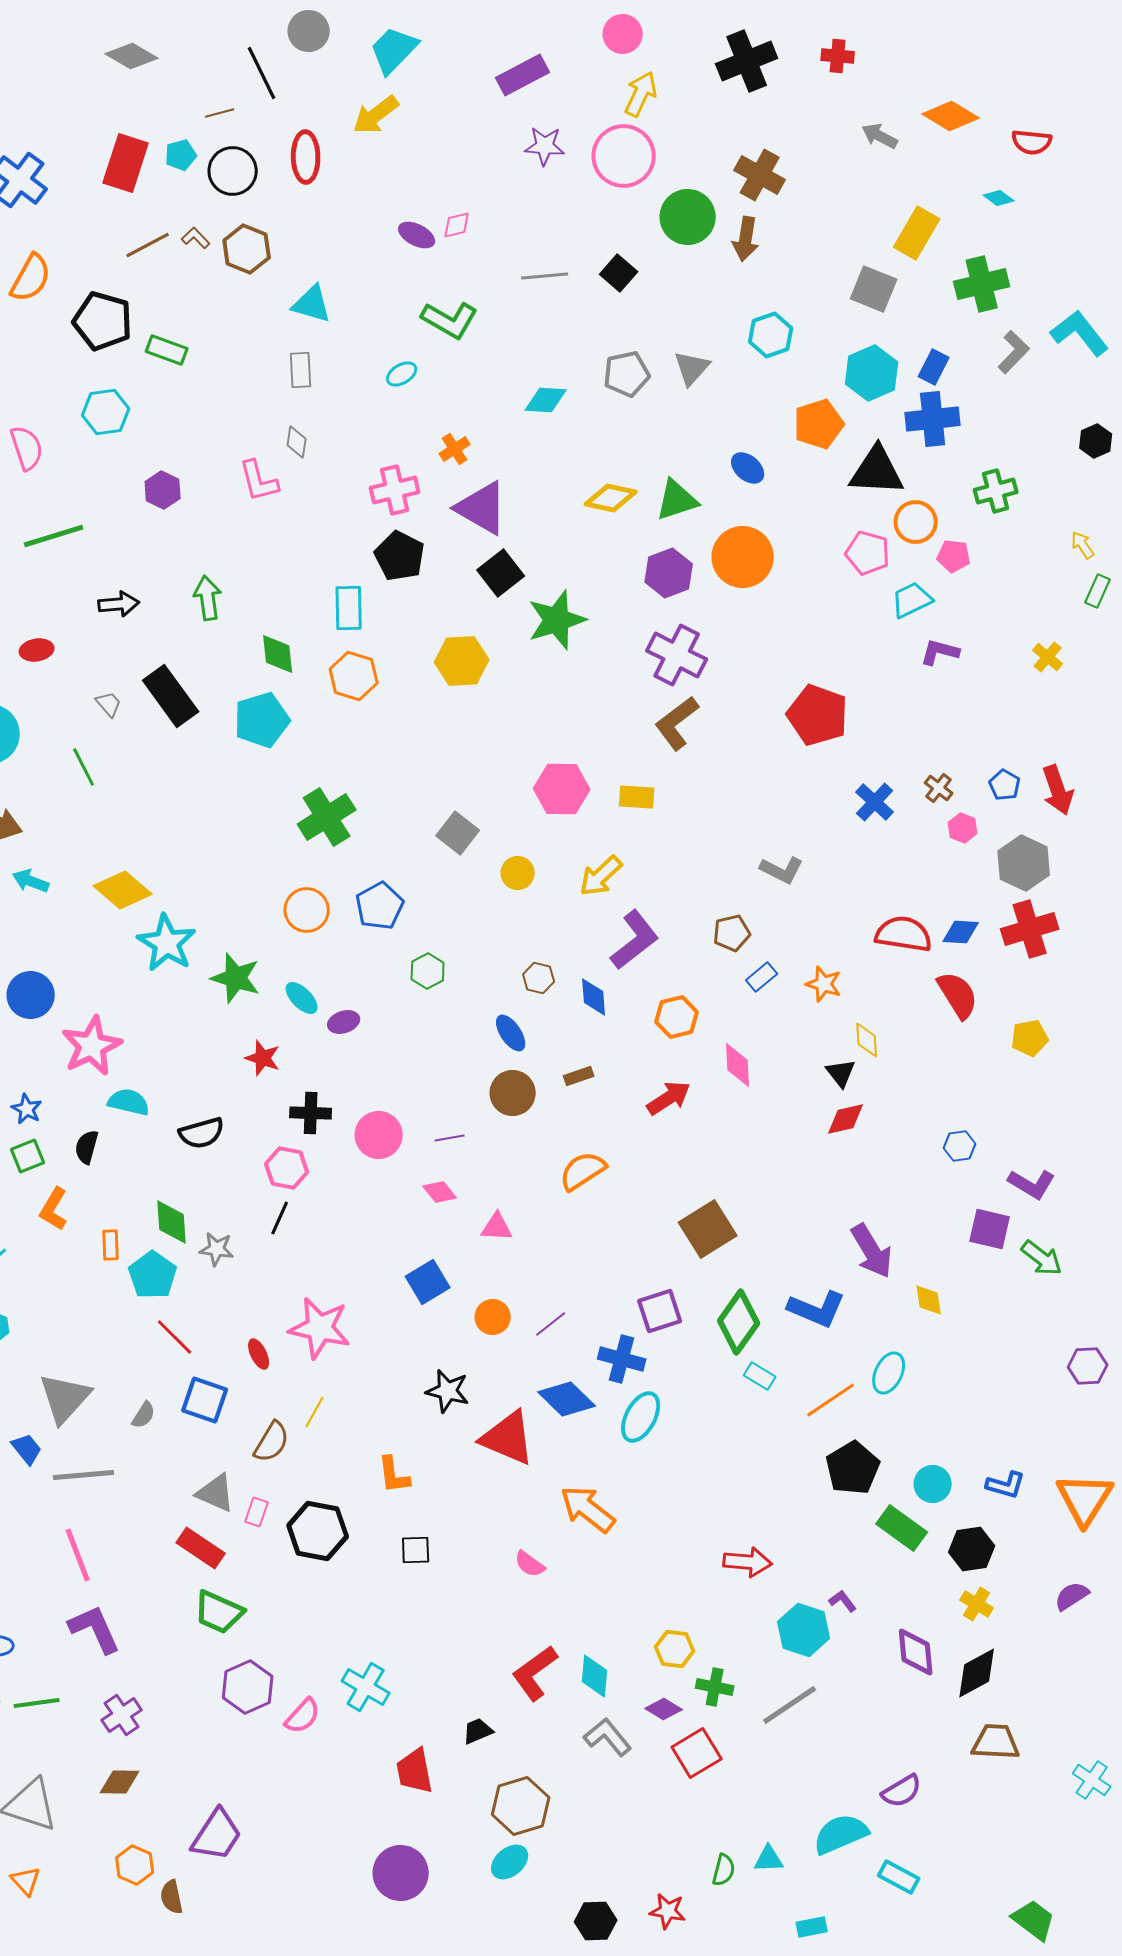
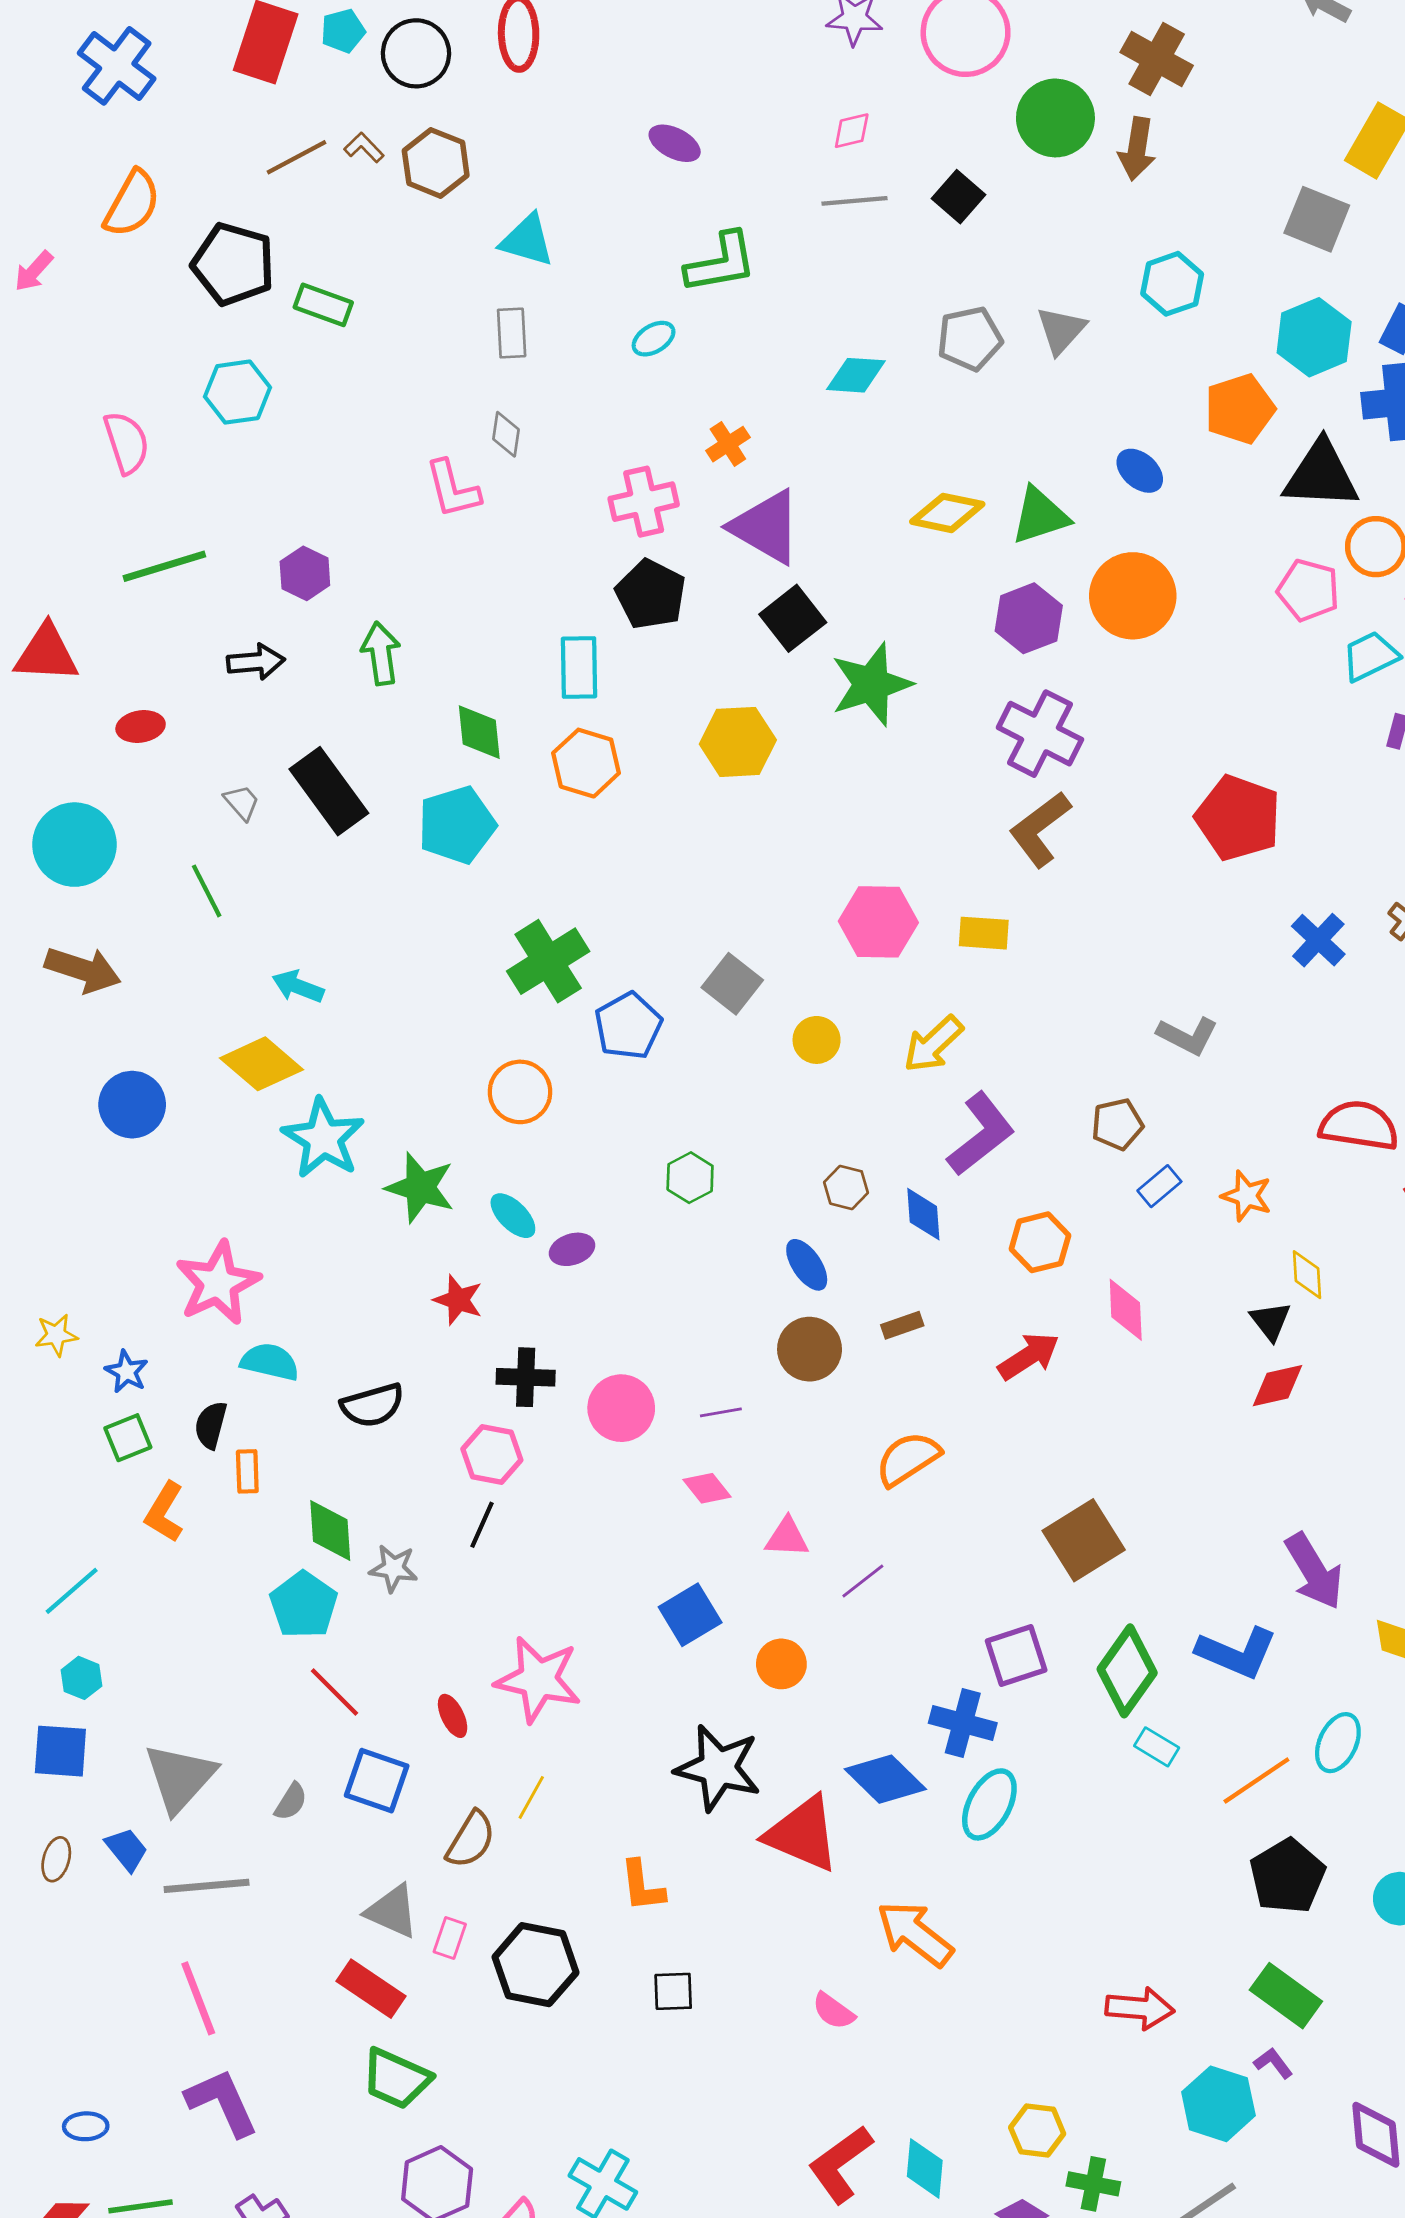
pink diamond: (457, 225) -> (852, 131), moved
green L-shape: (450, 320) -> (721, 263), turned -40
purple hexagon: (163, 490) -> (305, 573), moved
cyan arrow: (31, 881) -> (298, 987), moved
blue pentagon: (380, 906) -> (628, 1026), moved
blue circle: (31, 995) -> (132, 1105), moved
orange rectangle: (111, 1245) -> (247, 1471), moved
purple line: (551, 1324) -> (863, 1581), moved
black star: (448, 1391) -> (718, 1768), size x1.4
green rectangle: (902, 1528) -> (1286, 1996), moved

